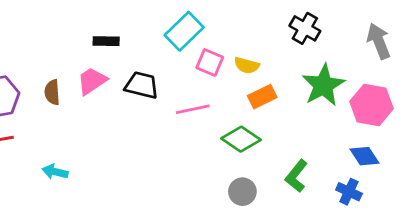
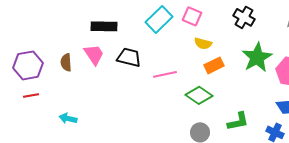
black rectangle: (106, 41) -> (104, 26), size x1.4
pink square: (210, 62) -> (192, 16), moved
pink trapezoid: (92, 81) -> (94, 54), turned 90
green L-shape: (296, 176) -> (238, 121), turned -140

